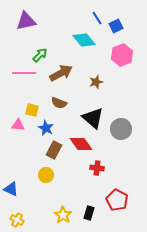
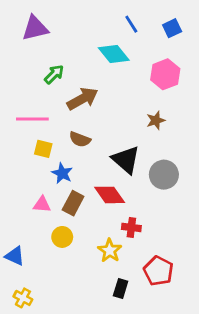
blue square: (116, 26) -> (172, 28), moved
pink line: (24, 73) -> (32, 119), moved
brown star: (96, 82) -> (156, 120), moved
pink triangle: (18, 125) -> (42, 204), moved
yellow star: (63, 215) -> (110, 251), moved

